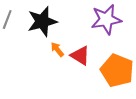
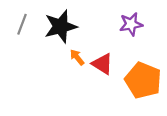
purple star: (106, 19) -> (131, 24), size x0.7

